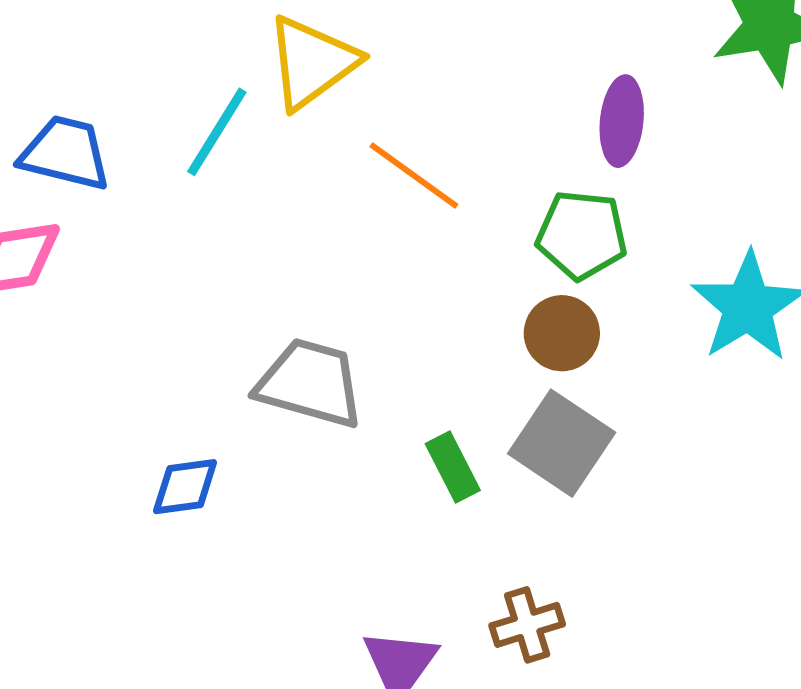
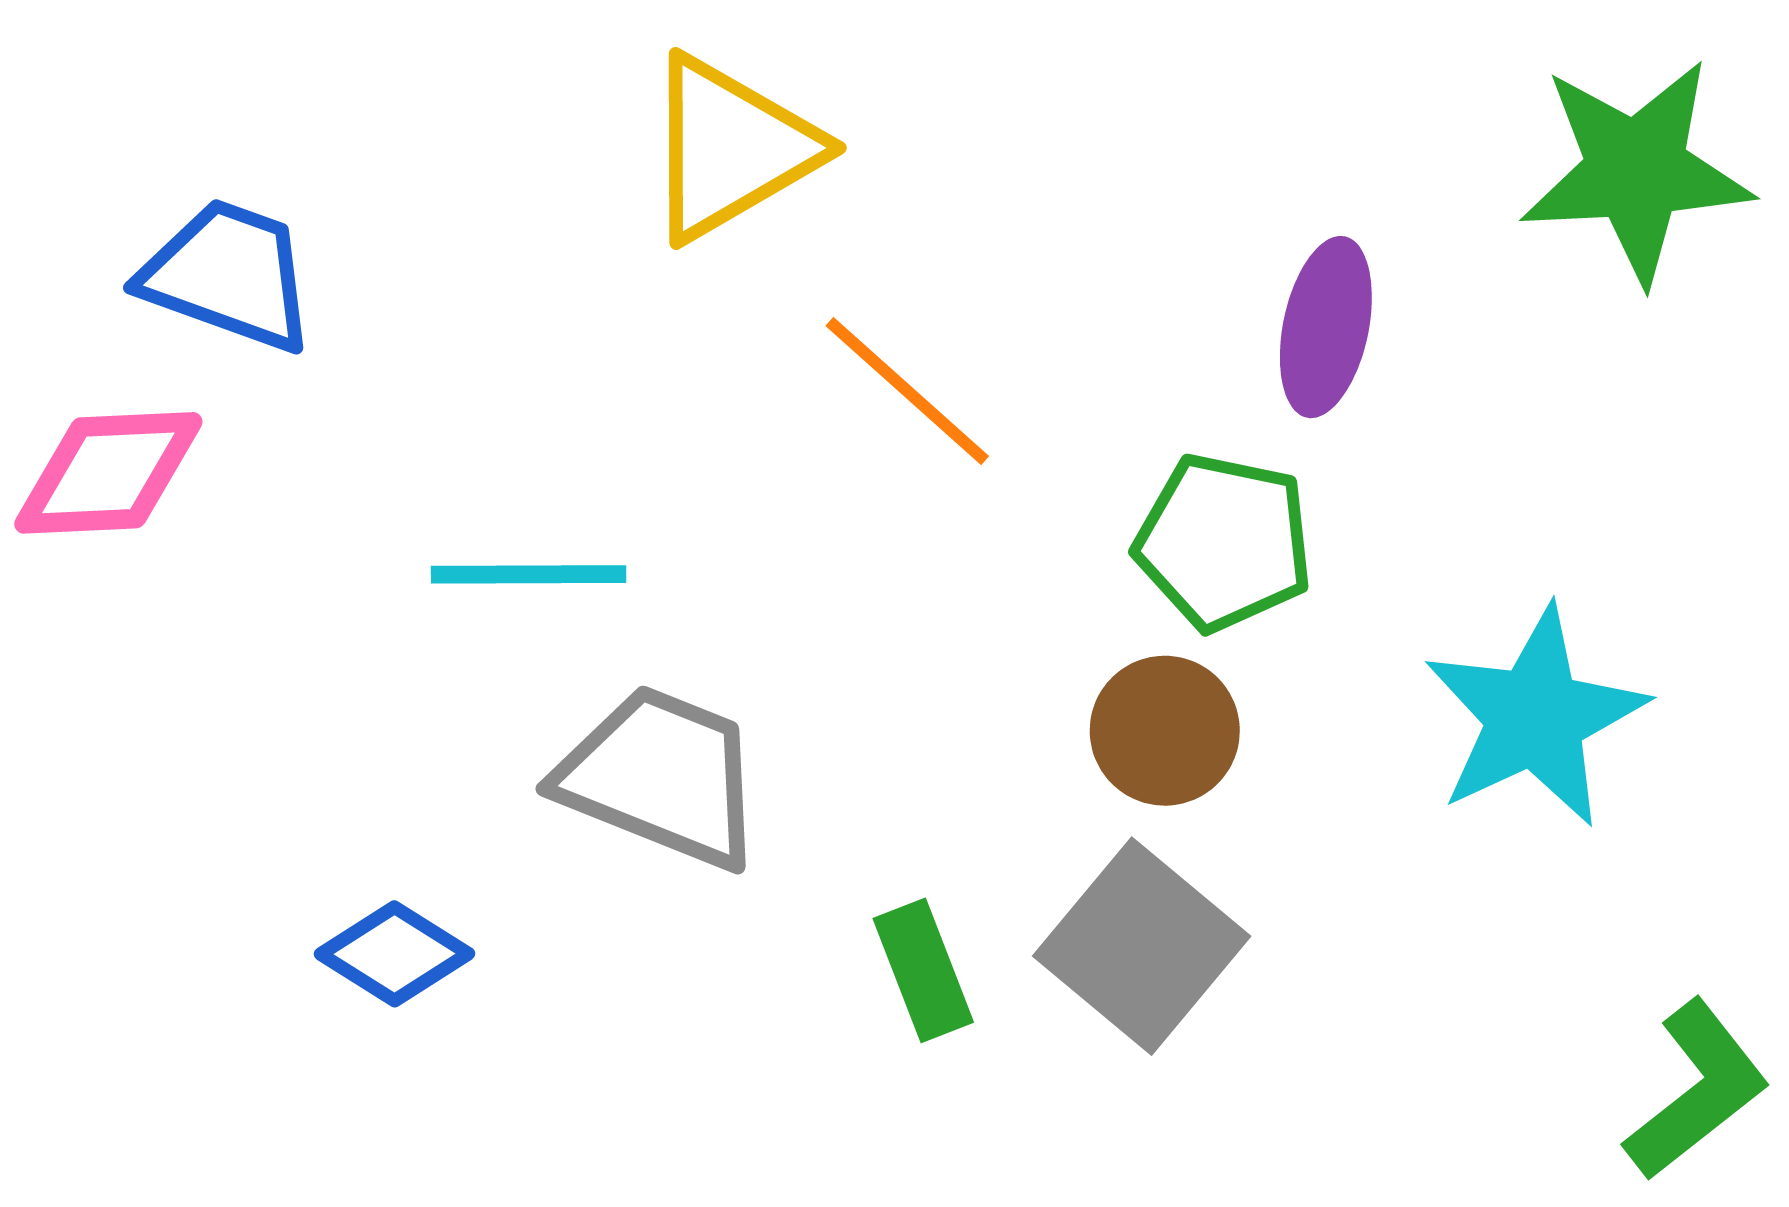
cyan line: (217, 132) -> (529, 574), moved, turned 52
blue diamond: (185, 487) -> (395, 954), turned 34

